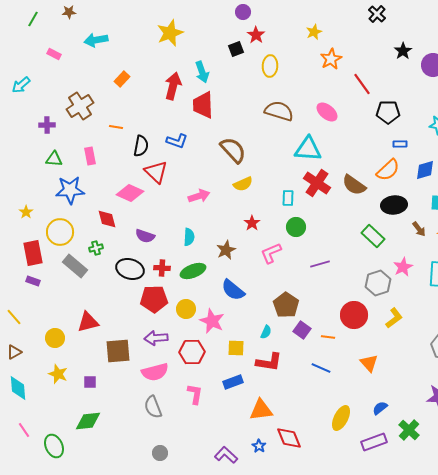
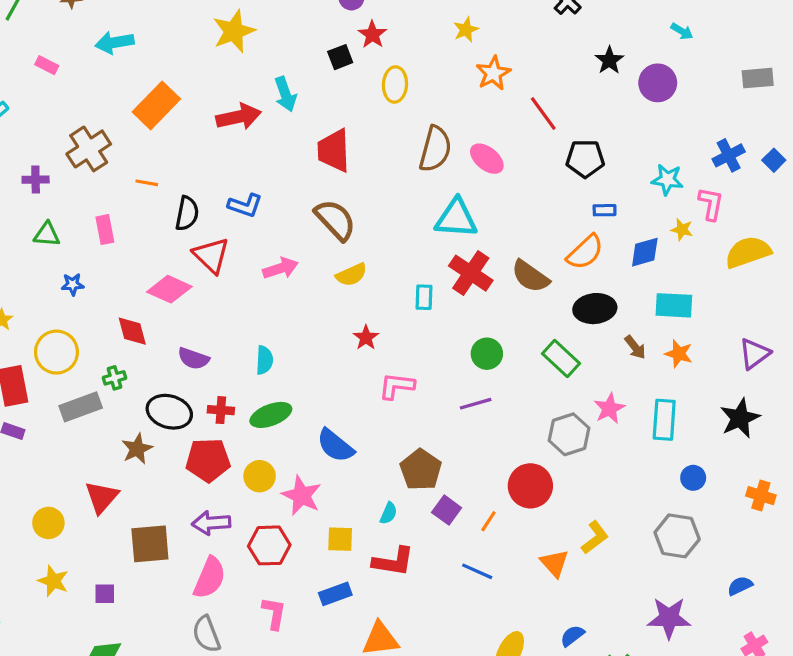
orange rectangle: (122, 79) -> (156, 105), size x1.8
red arrow: (173, 86) -> (239, 117), turned 64
red trapezoid: (203, 105) -> (334, 151), moved
brown semicircle: (279, 111) -> (435, 149), moved, turned 88
blue star: (70, 190) -> (73, 284), size x0.5
pink arrow: (199, 196) -> (281, 268), moved
green circle: (296, 227) -> (487, 354), moved
brown star: (226, 250) -> (137, 449), moved
pink L-shape: (271, 253) -> (397, 386), turned 30
gray rectangle: (75, 266) -> (81, 407), turned -60
yellow L-shape: (394, 318) -> (595, 537), moved
red triangle: (88, 322) -> (102, 497), turned -35
orange line: (328, 337) -> (488, 521), turned -64
pink semicircle: (155, 372) -> (210, 578), turned -52

